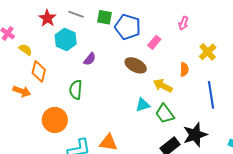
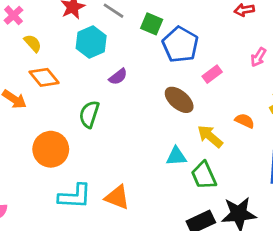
orange semicircle: (184, 69) -> (245, 121), turned -80
orange diamond: (39, 71) -> (44, 77), turned -65

